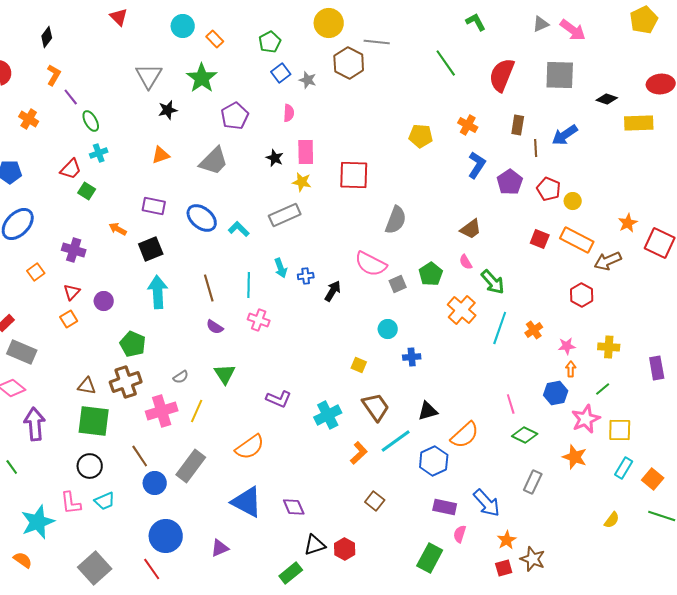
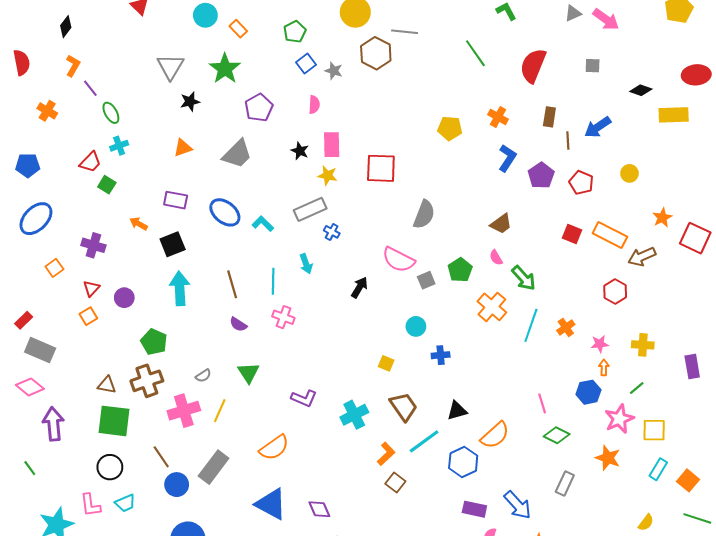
gray square: (560, 75) -> (593, 66), size x0.5
yellow circle: (573, 201) -> (629, 173), moved
blue cross: (306, 276) -> (332, 232), moved, turned 35
brown square: (375, 501) -> (395, 482), moved

